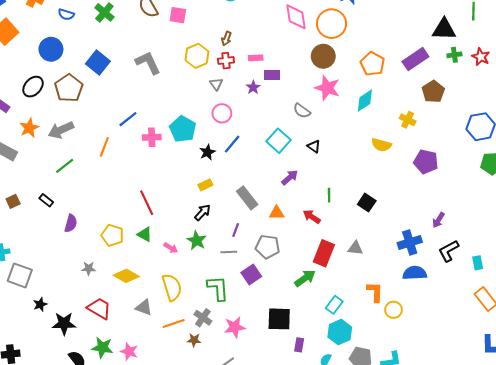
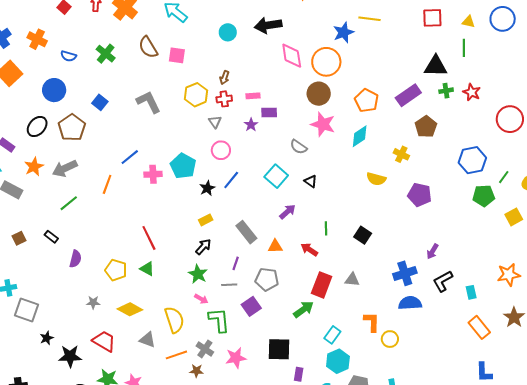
blue square: (98, 62) -> (100, 102), size x0.7
pink arrow: (171, 248) -> (201, 299), moved

